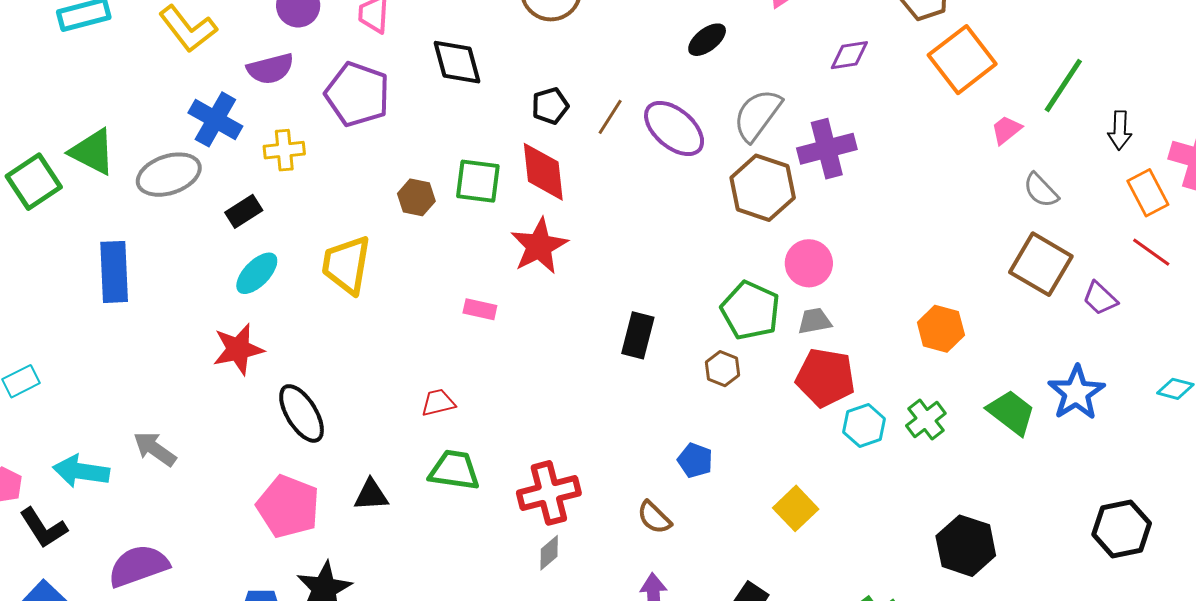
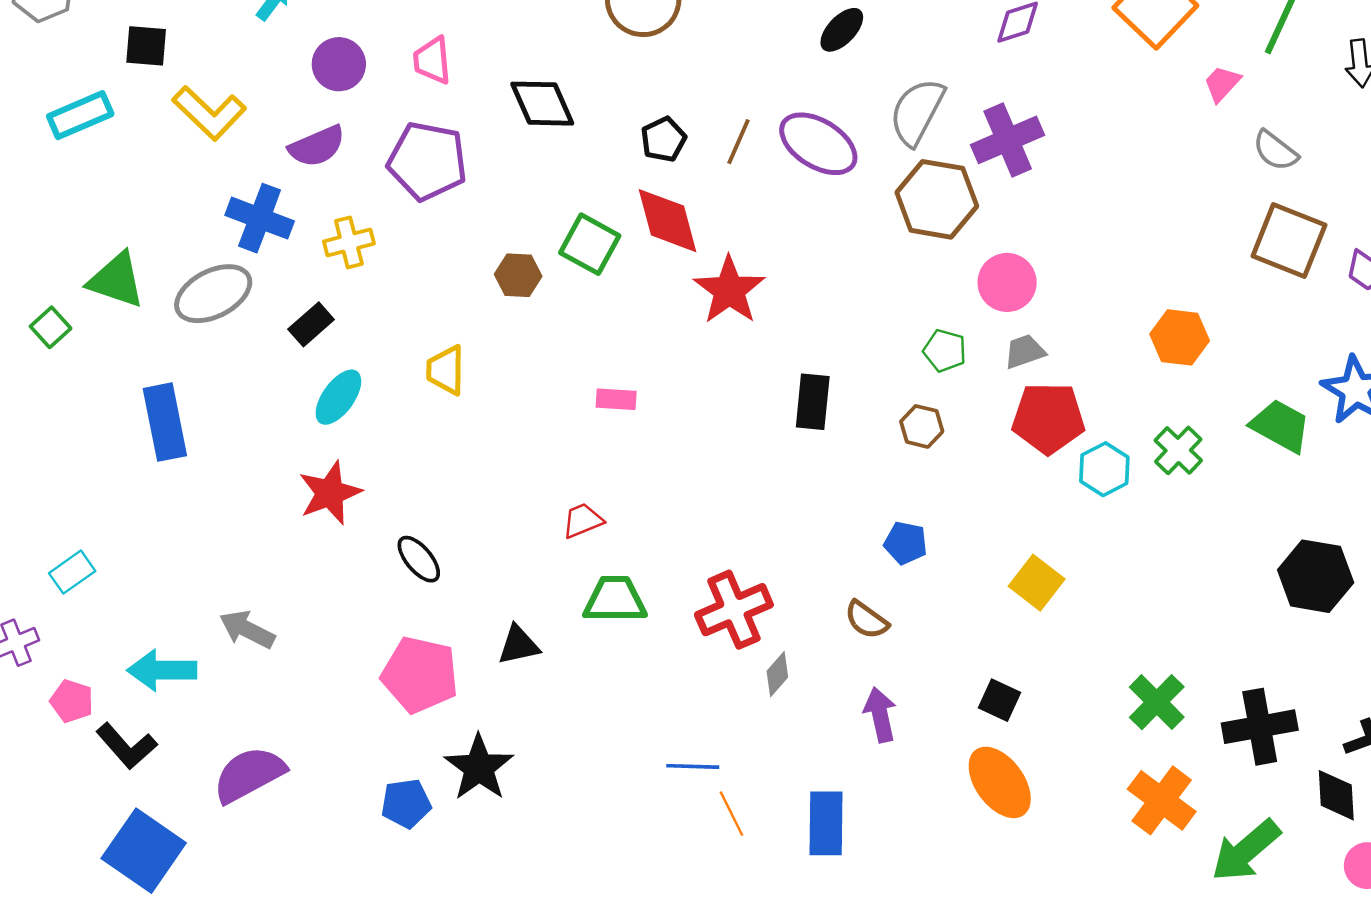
green square: (478, 181) -> (590, 244), turned 30
green square: (34, 182) -> (51, 327), size x0.6
red star: (539, 246) -> (729, 290), moved
yellow trapezoid: (346, 265) -> (446, 370), size x0.7
green pentagon: (750, 310) -> (945, 351), size x0.6
black ellipse: (302, 413) -> (419, 559), size x0.7
black hexagon: (966, 546) -> (1316, 576), moved
gray diamond: (549, 553) -> (777, 674), moved

